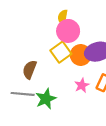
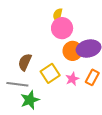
yellow square: (61, 52) -> (50, 73), moved
green star: (46, 99) -> (30, 100), moved

